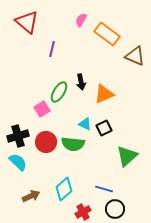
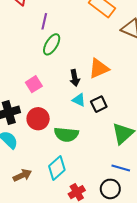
black arrow: (81, 82) -> (75, 78), moved
green ellipse: (59, 92) -> (52, 44), moved
green semicircle: (73, 144) -> (66, 134), moved
blue line: (104, 189) -> (121, 168), moved

